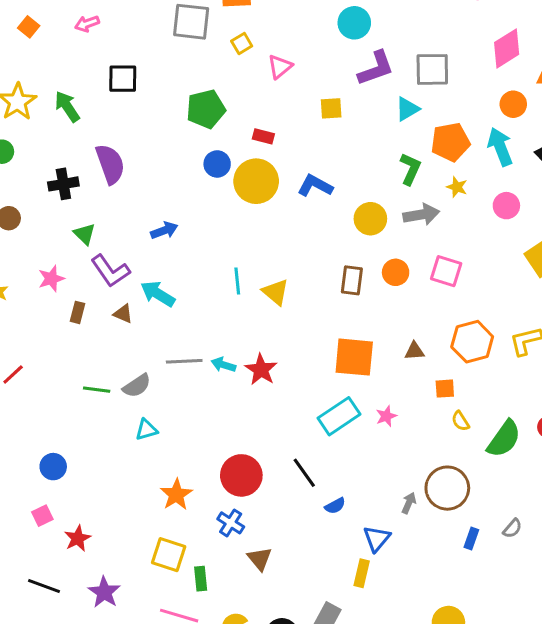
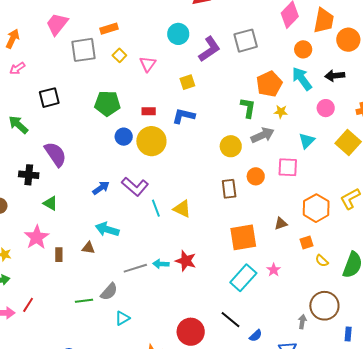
cyan circle: (354, 23) -> (178, 34), moved
green pentagon: (206, 109) -> (107, 103), turned 30
cyan triangle: (407, 109) -> (307, 141), moved
black cross: (63, 184) -> (29, 175), turned 30
blue L-shape: (315, 186) -> (184, 116), moved
pink circle: (506, 206) -> (326, 108), moved
purple L-shape: (110, 271) -> (135, 187), moved
pink star: (51, 279) -> (37, 237), size x1.4

